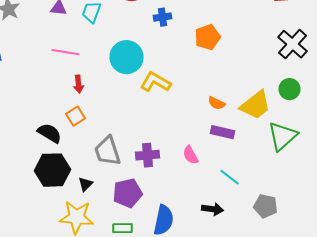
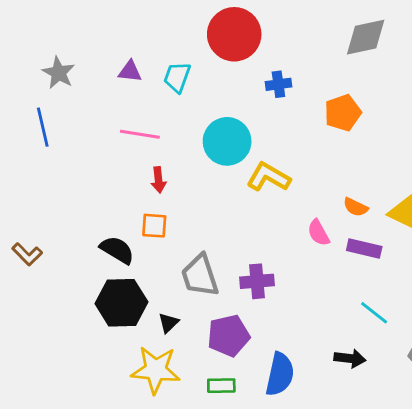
orange square: (76, 116) -> (154, 226), turned 36
pink semicircle: (190, 155) -> (318, 233), moved

